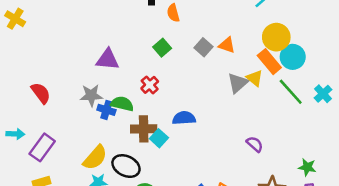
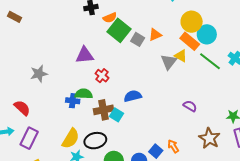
orange semicircle: (173, 13) -> (110, 18), turned -88
orange triangle: (227, 45) -> (155, 35), turned -32
green square: (162, 48) -> (119, 30), moved, size x1.6
purple triangle: (108, 59) -> (85, 55), moved
red semicircle: (41, 93) -> (22, 108), moved
gray star: (91, 95) -> (39, 74), moved
black ellipse: (126, 166) -> (95, 141), turned -30

